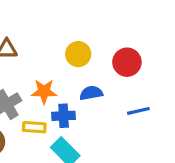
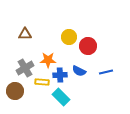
red circle: (127, 62) -> (88, 46), moved
blue semicircle: (91, 93) -> (79, 71), moved, turned -144

